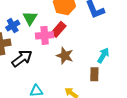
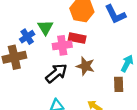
red rectangle: (59, 29) -> (77, 38), turned 63
black arrow: (22, 58) -> (56, 73), moved

